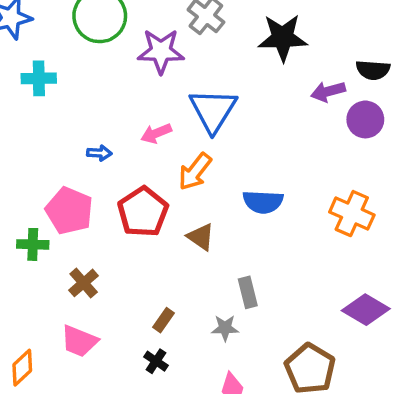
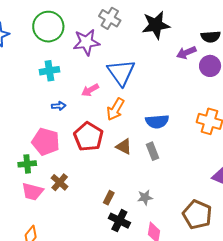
cyan cross: (39, 78) -> (49, 71), moved
gray rectangle: (248, 292) -> (153, 151), moved
pink trapezoid: (79, 341) -> (32, 192), moved
black cross: (156, 361) -> (119, 221), moved, size x1.5

